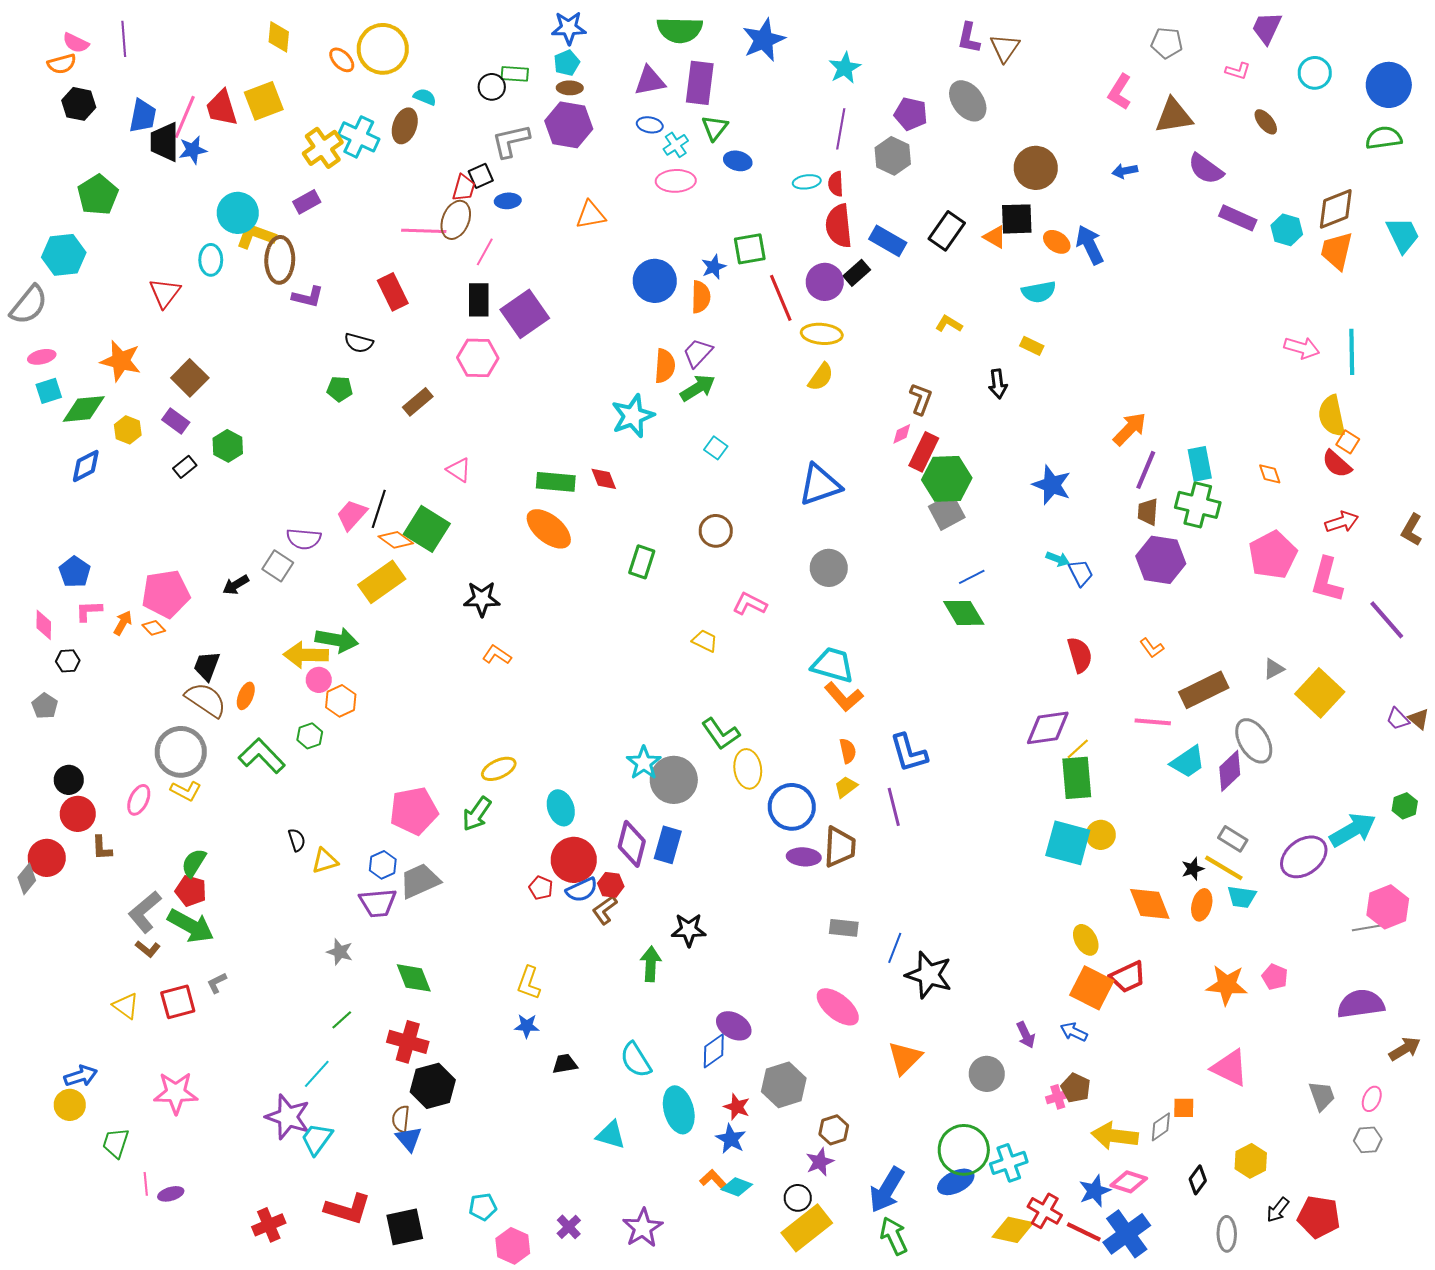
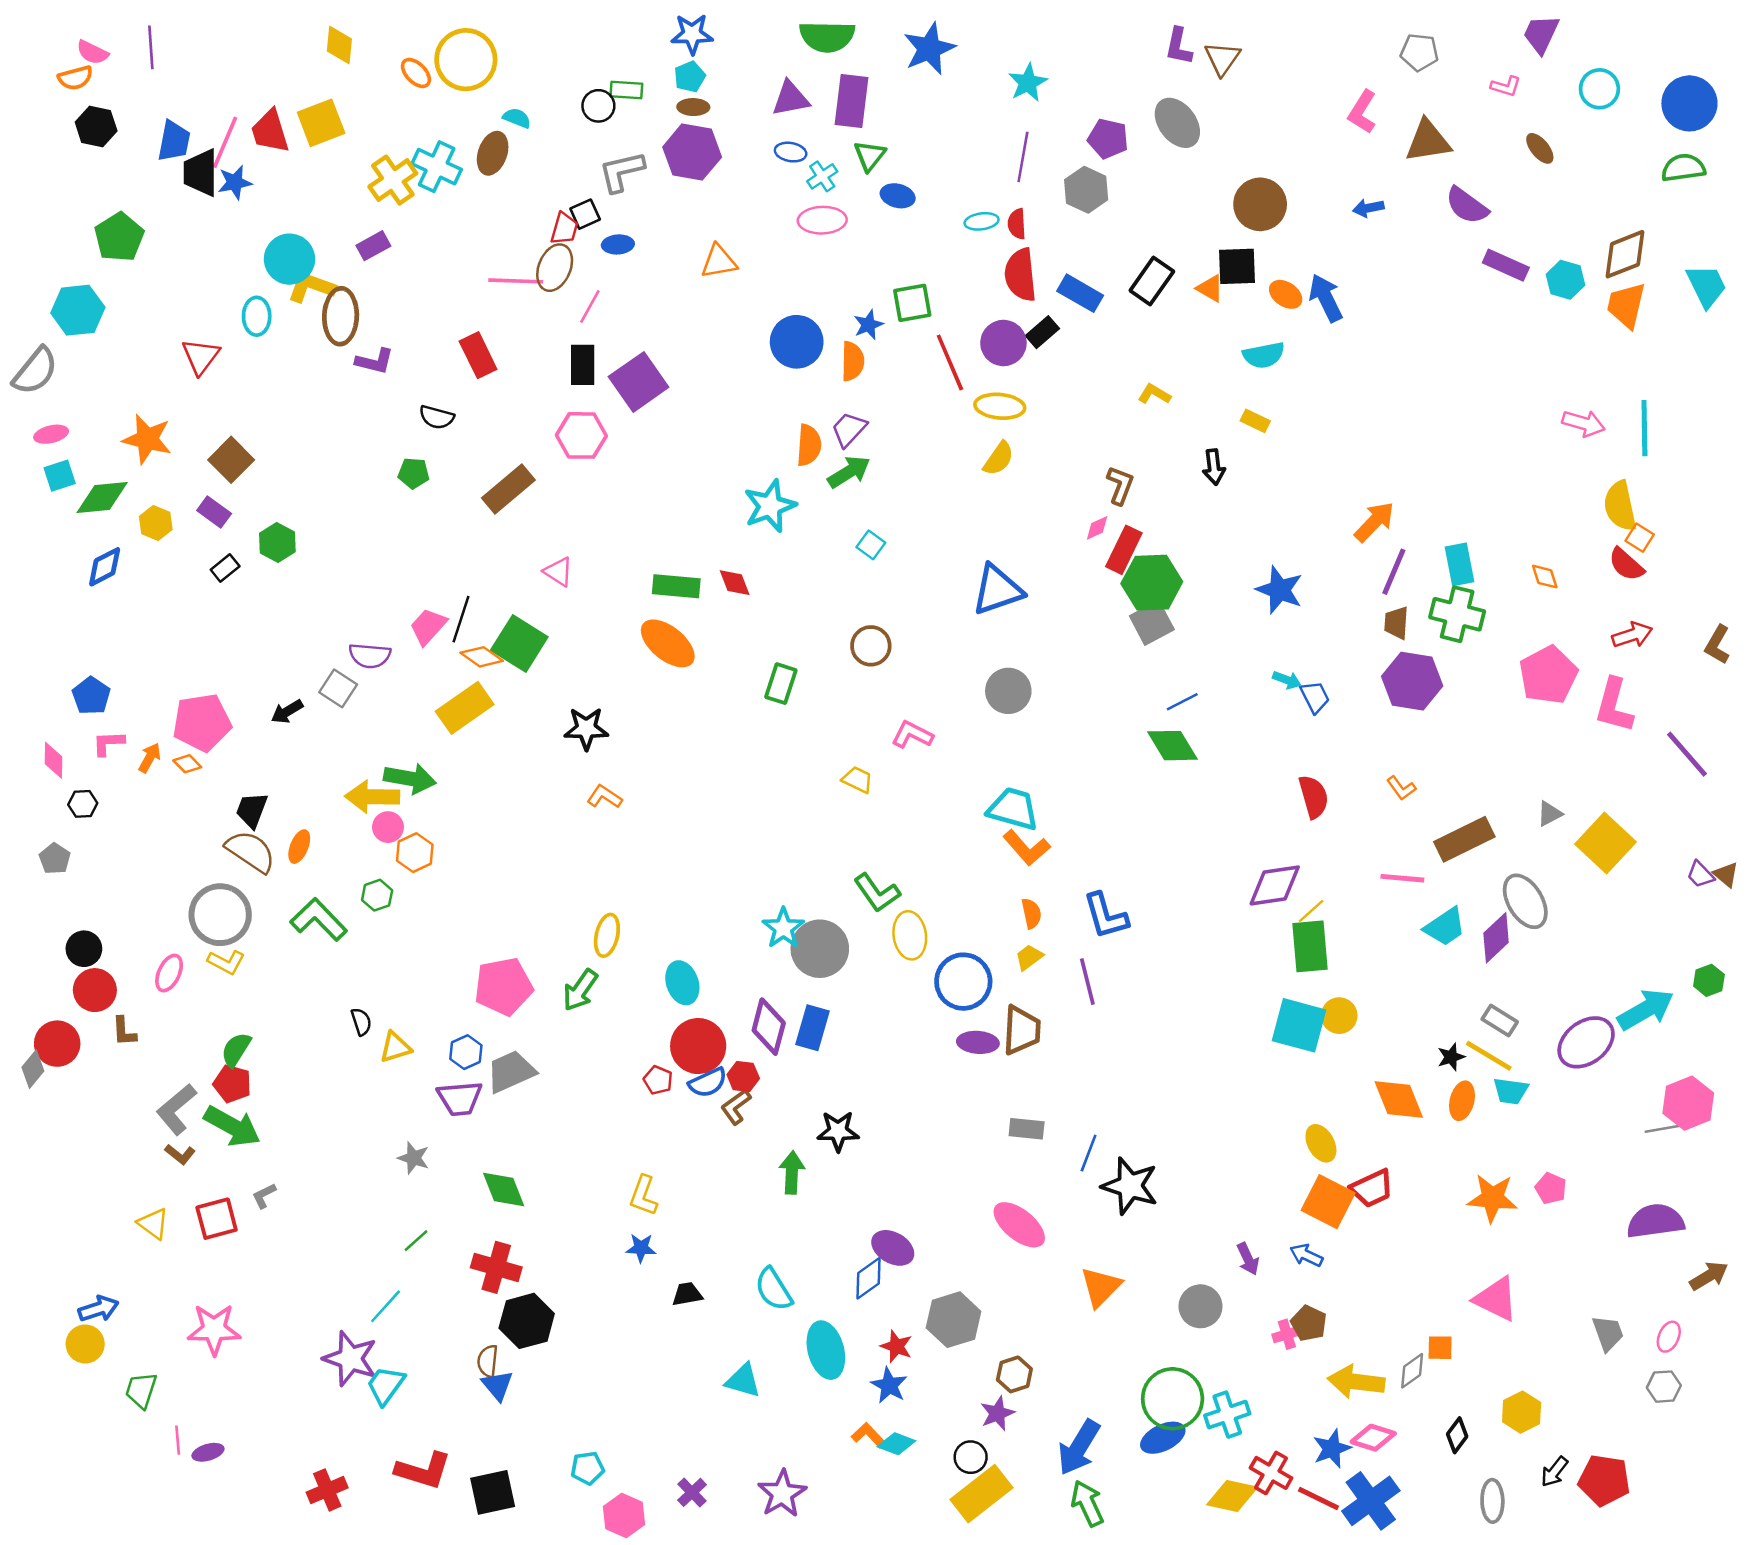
brown rectangle: (418, 402) -> (508, 489), size x1.4
yellow ellipse: (499, 769) -> (607, 935), turned -52

